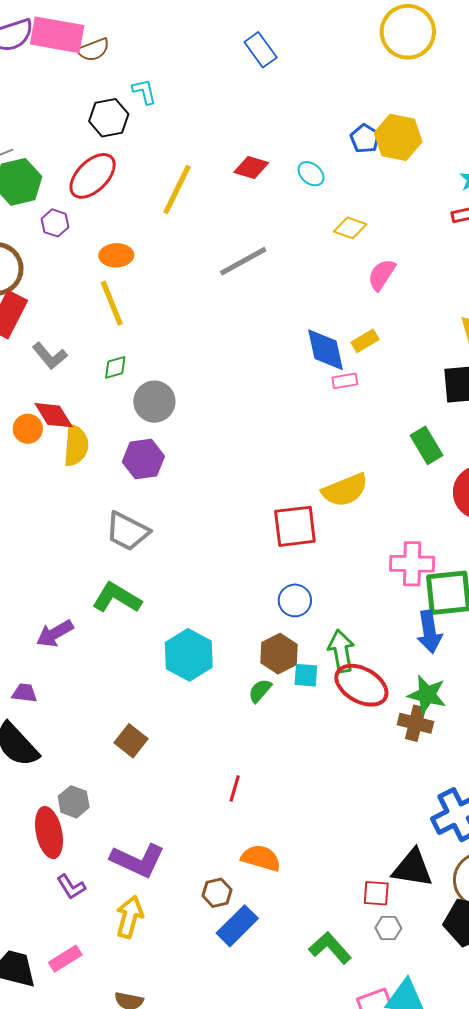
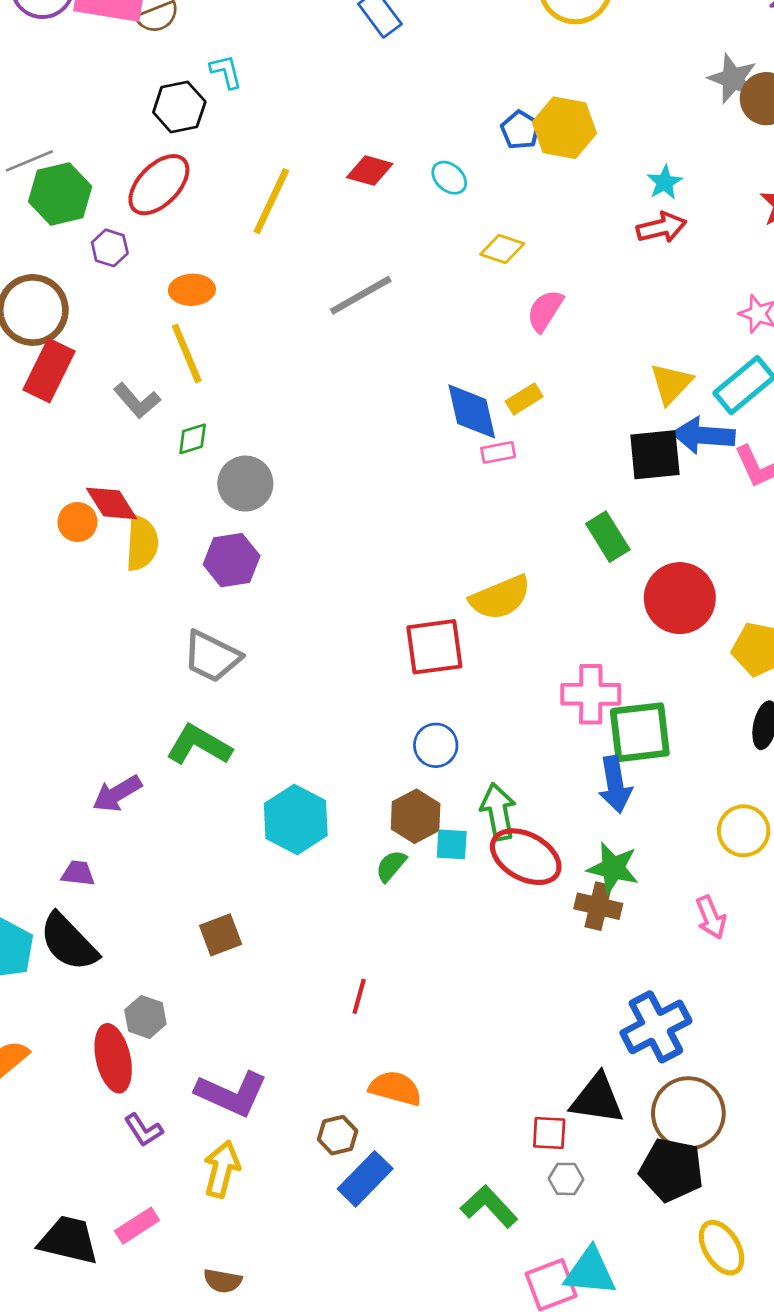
gray L-shape: (50, 356) -> (137, 401), moved
brown square: (131, 741) -> (221, 935), turned 32

